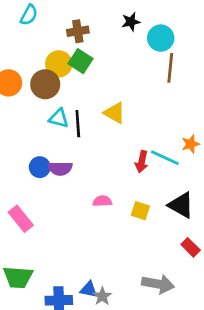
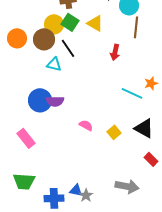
yellow triangle: (115, 113) -> (95, 23), moved
black line: (78, 124) -> (68, 48), moved, turned -30
red arrow: (142, 162) -> (115, 52), moved
blue circle: (40, 167) -> (40, 100), size x1.5
pink semicircle: (102, 201) -> (86, 125), turned 32
yellow square: (140, 211) -> (114, 132), turned 32

